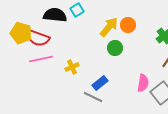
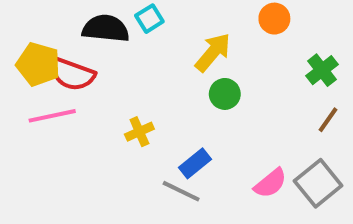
orange circle: (128, 25) -> (274, 19), moved
pink line: (41, 59) -> (52, 116), moved
pink semicircle: (143, 83) -> (270, 183), moved, turned 42

